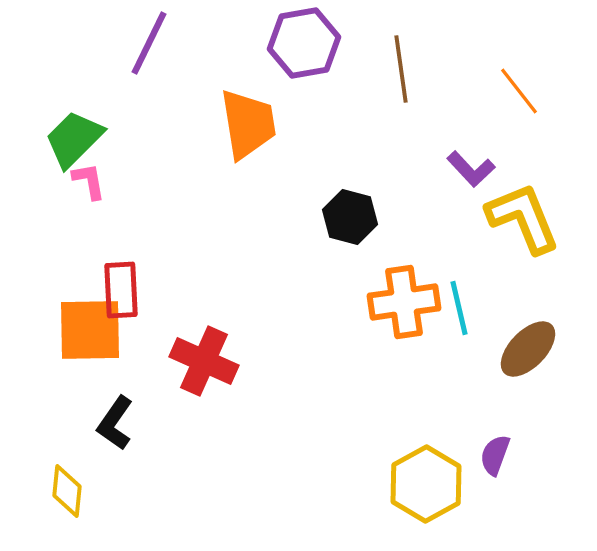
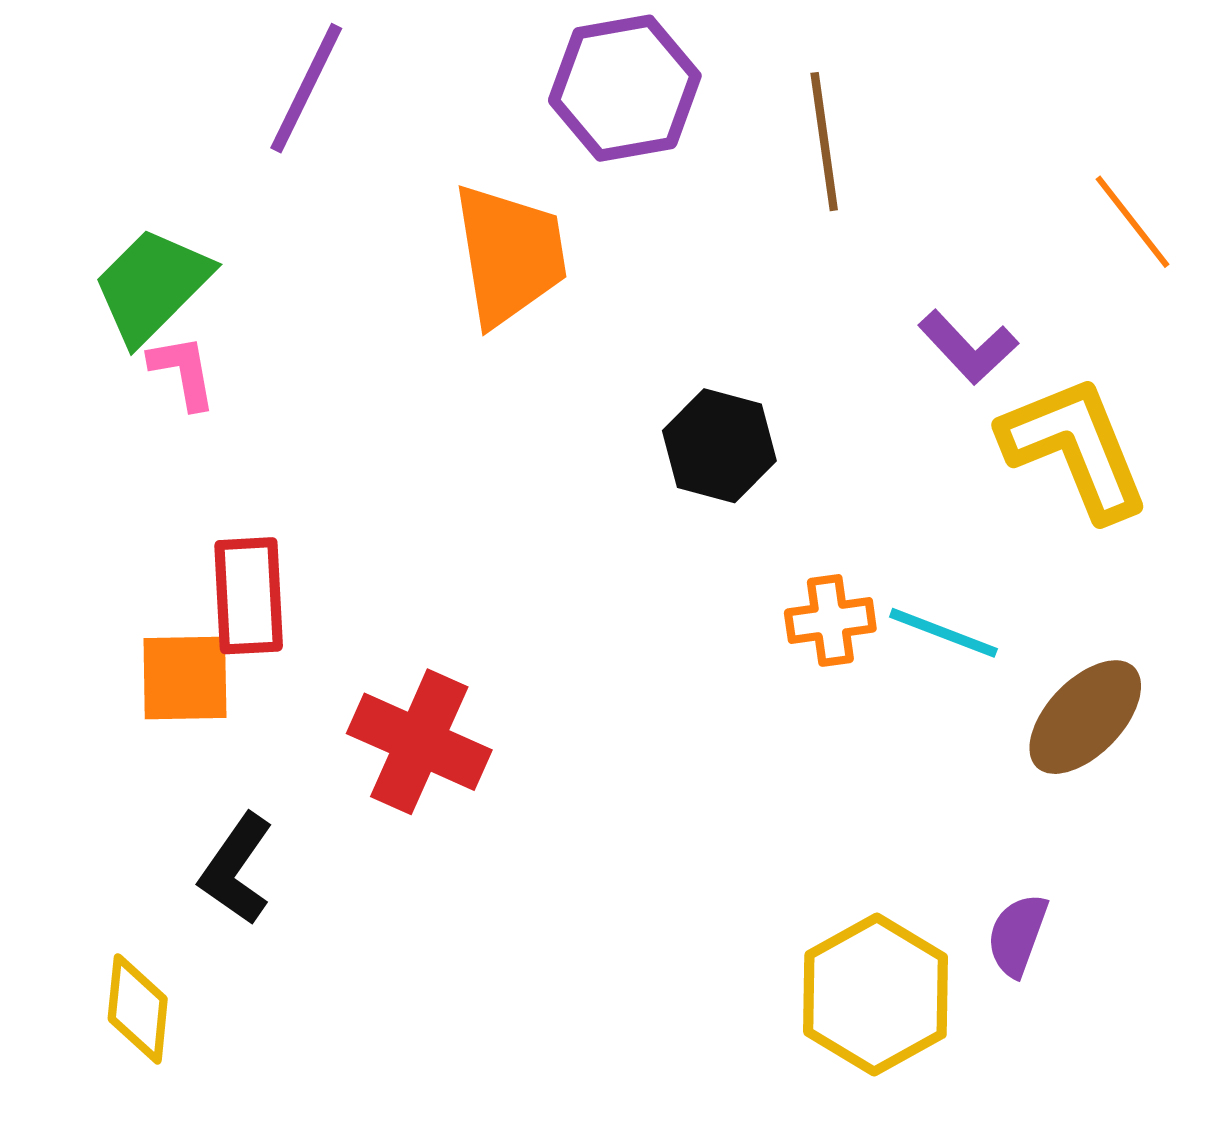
orange line: (519, 91) -> (1132, 222), moved
orange cross: (404, 302) -> (830, 620), size x0.6
cyan line: (459, 308) -> (943, 633), turned -56
orange square: (90, 330) -> (185, 678), size x0.7

